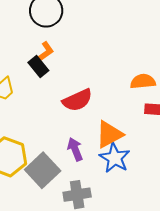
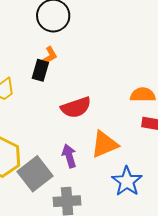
black rectangle: (38, 66) -> (40, 70), turned 50
blue star: (115, 158) -> (127, 181), moved

